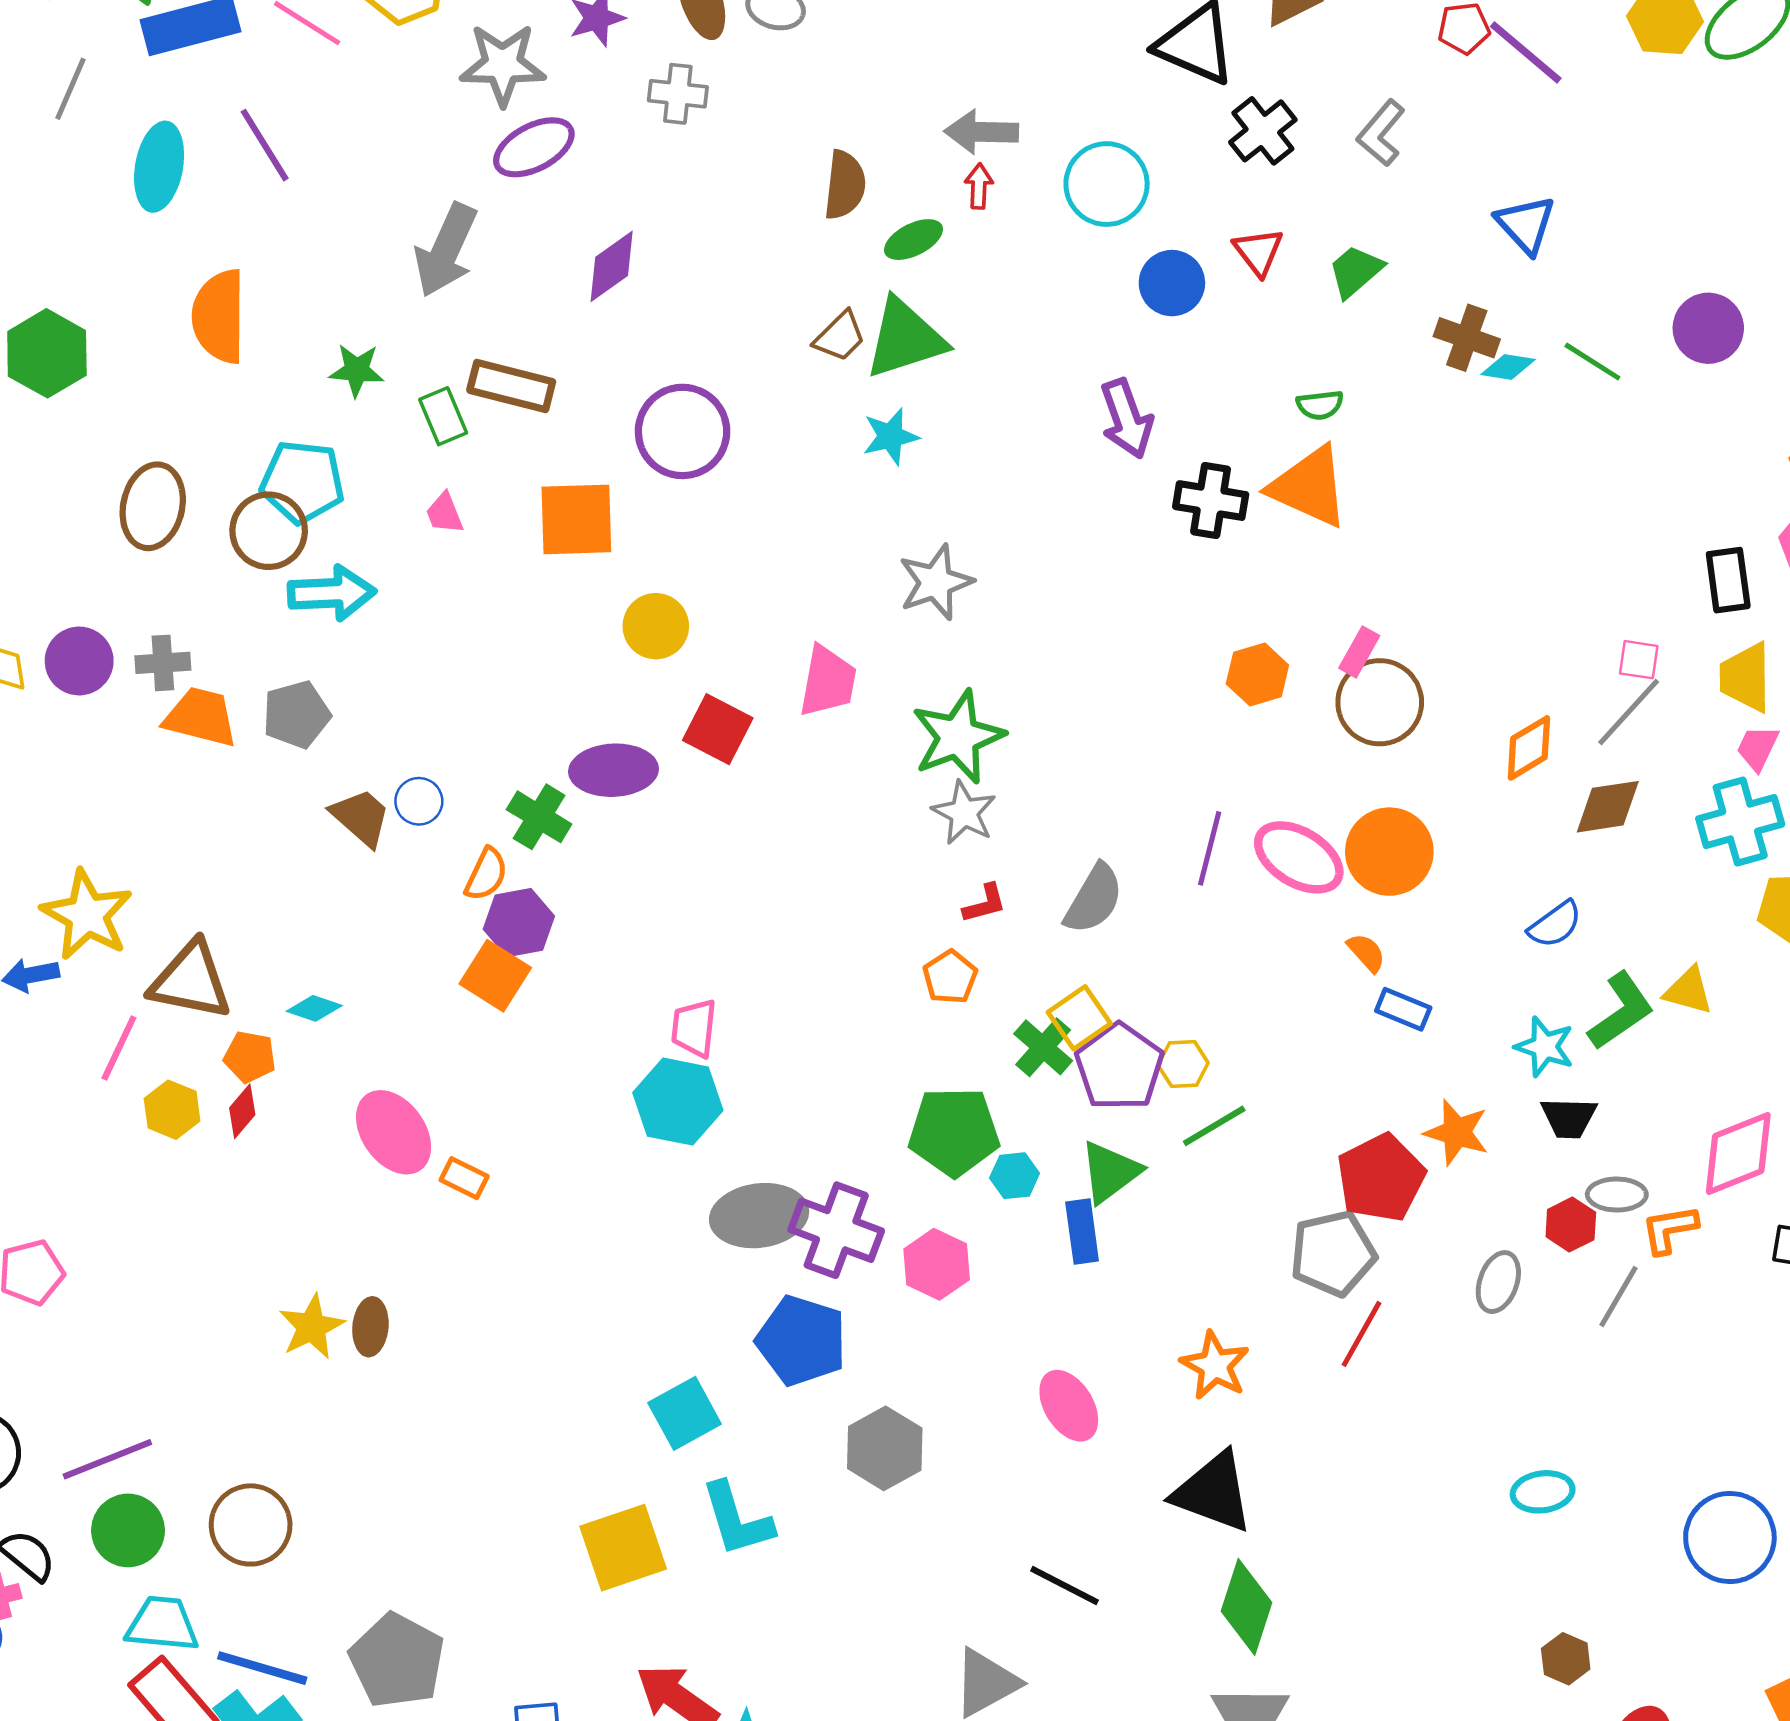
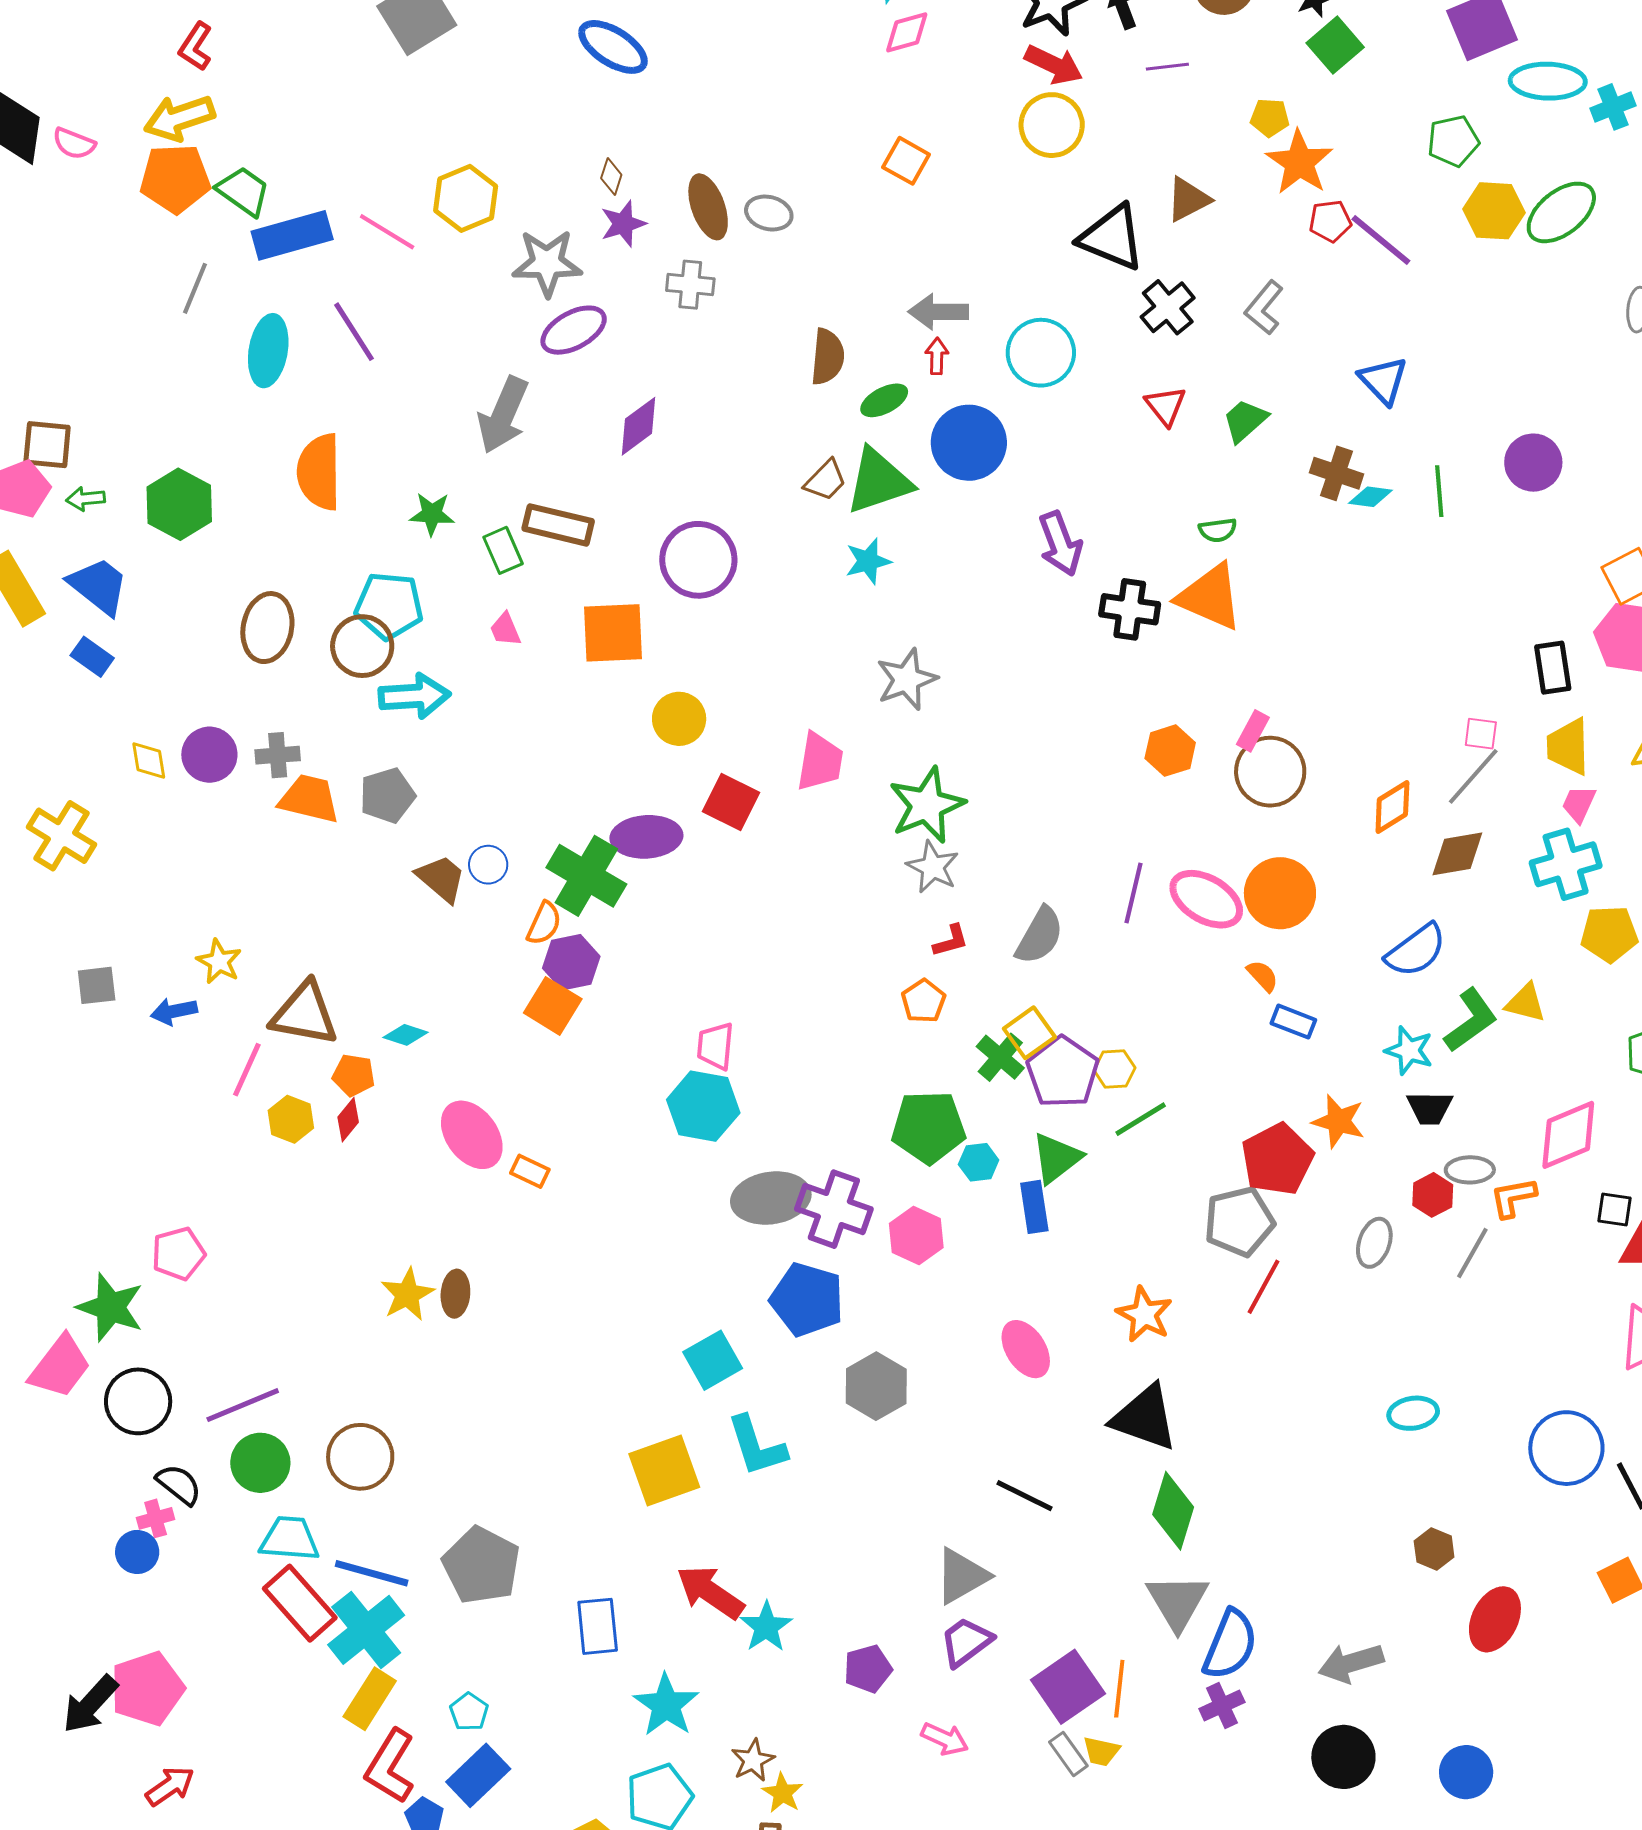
blue circle: (1172, 283) -> (969, 443), moved, size x1.4
green line: (1592, 362) -> (1439, 491), turned 54
green cross: (539, 817) -> (586, 876), size x1.5
yellow star: (87, 915) -> (219, 962), size x0.6
blue semicircle: (1555, 924) -> (1416, 950), size x1.4

